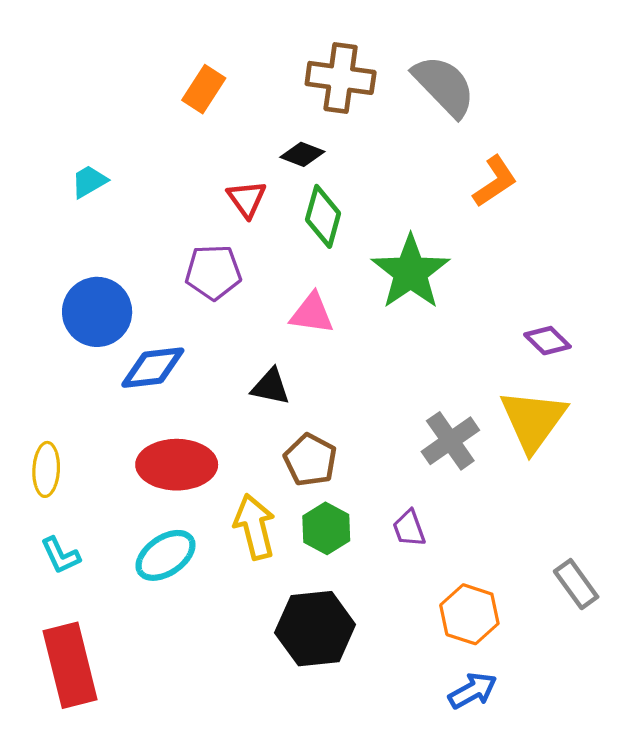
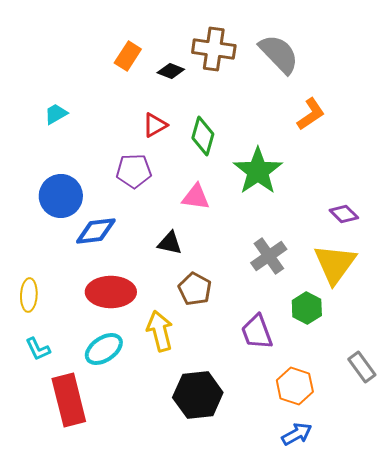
black diamond: (302, 154) -> (171, 71), moved
red triangle: (247, 199) -> (155, 125), turned 36
gray cross: (450, 441) -> (269, 256), moved
green hexagon: (326, 528) -> (307, 308), moved
purple trapezoid: (409, 528) -> (257, 332), size x1.5
red rectangle: (70, 665) -> (69, 400), moved

